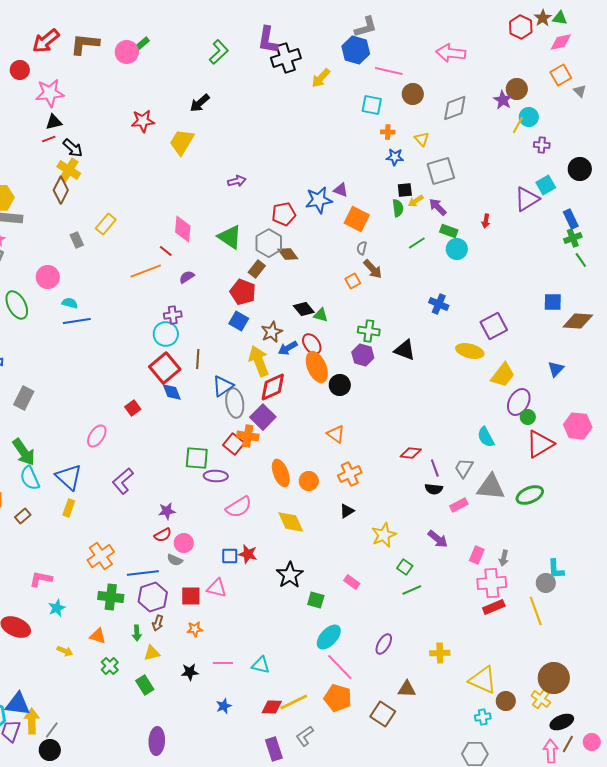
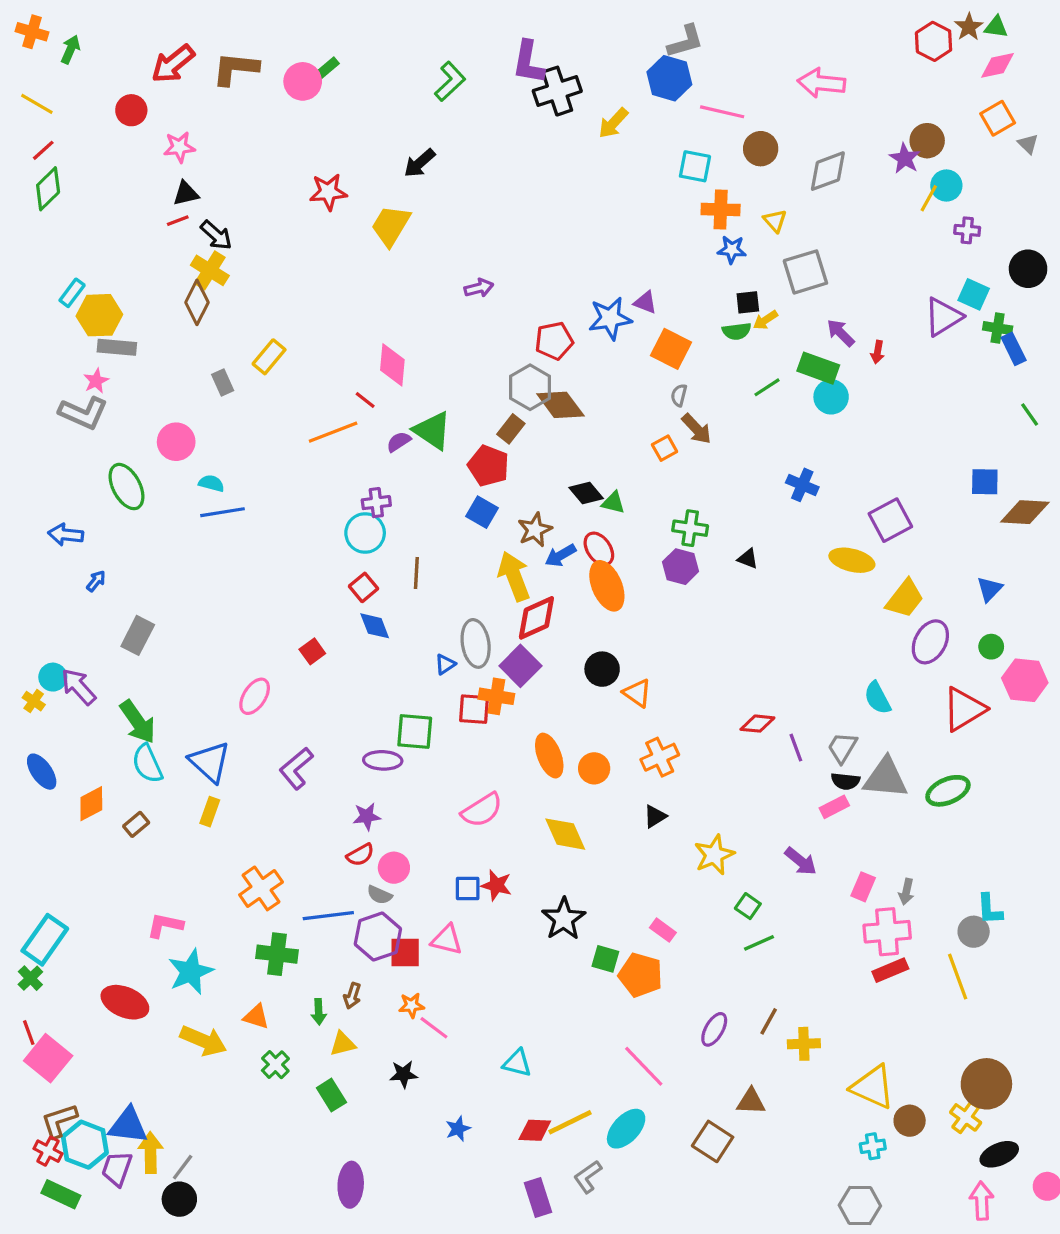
pink star: (50, 93) -> (179, 147), size x0.7
orange cross: (388, 132) -> (721, 210), size x1.6
cyan square: (546, 185) -> (974, 294), turned -36
purple arrow: (438, 207) -> (841, 333), moved
green semicircle: (398, 208) -> (737, 331), turned 90
green rectangle: (449, 231) -> (818, 368), size x1.4
green triangle: (230, 237) -> (432, 430), moved
green cross: (573, 238) -> (998, 328), moved, turned 30
brown diamond: (288, 254) -> (560, 405), size x1.4
black triangle: (405, 350) -> (748, 559), size x0.6
red square: (165, 368) -> (363, 587), size x0.6
black circle: (340, 385) -> (602, 669), moved
blue triangle: (223, 386) -> (445, 664), moved, size x0.6
green circle: (528, 417) -> (991, 647), moved
red square: (234, 444) -> (474, 709), turned -35
purple ellipse: (216, 476) -> (383, 760), moved
black semicircle: (434, 489) -> (845, 781), moved
purple hexagon: (153, 597) -> (378, 937), moved
cyan star: (57, 608) -> (191, 972), size x1.6
cyan ellipse: (329, 637) -> (626, 1129), moved
yellow arrow: (65, 651) -> (203, 1041), size x1.8
pink line: (223, 663) -> (434, 1028), moved, turned 36
orange pentagon: (338, 698) -> (641, 975), moved
brown line: (568, 744) -> (769, 1021), moved

